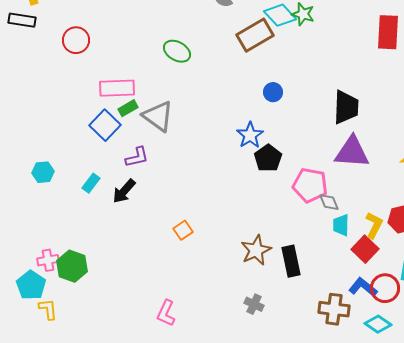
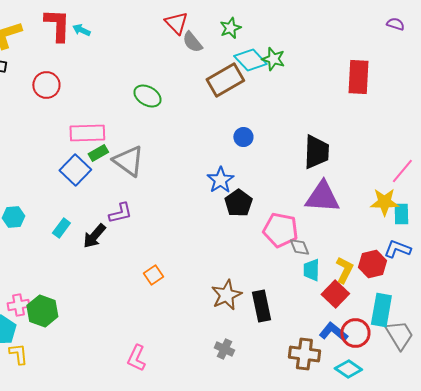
purple L-shape: (137, 157) -> (120, 213), moved

